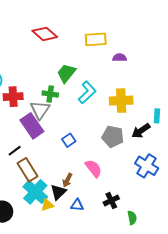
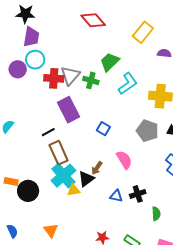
yellow rectangle: (96, 39) -> (143, 32), turned -55
gray triangle: (40, 110) -> (70, 76), moved
blue square: (69, 140) -> (103, 129), turned -32
blue triangle: (77, 205) -> (116, 196), moved

